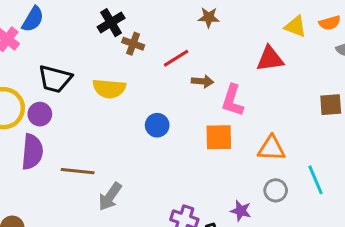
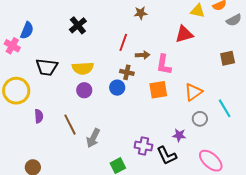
brown cross: (133, 44) -> (127, 72), moved
red line: (176, 58) -> (123, 42), turned -30
purple circle: (40, 114) -> (84, 90), moved
orange triangle: (271, 148) -> (193, 92), turned -30
purple semicircle: (32, 152) -> (39, 116), size x0.6
brown line: (78, 171) -> (70, 125), turned 65

